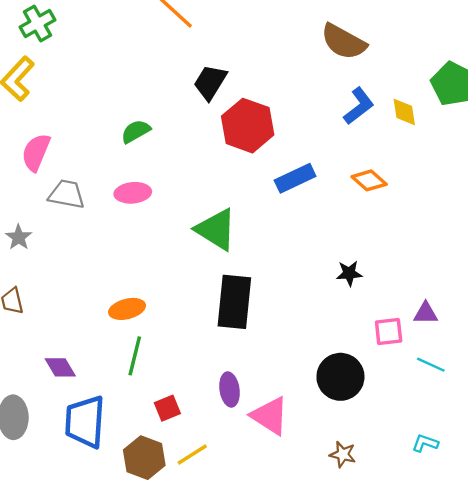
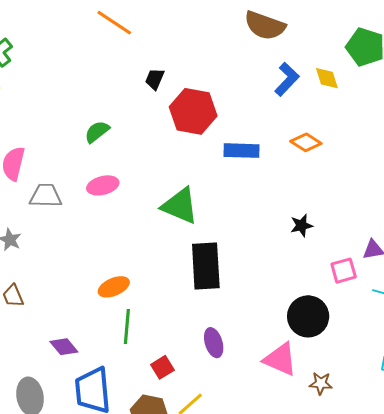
black trapezoid: (210, 82) -> (155, 79), size x0.7
blue rectangle: (295, 178) -> (241, 151), turned 36
pink triangle: (270, 416) -> (280, 359), moved

